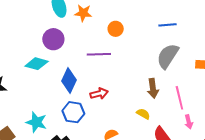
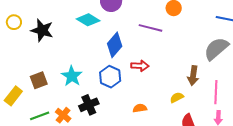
yellow semicircle: (143, 114) -> (177, 97), turned -72

